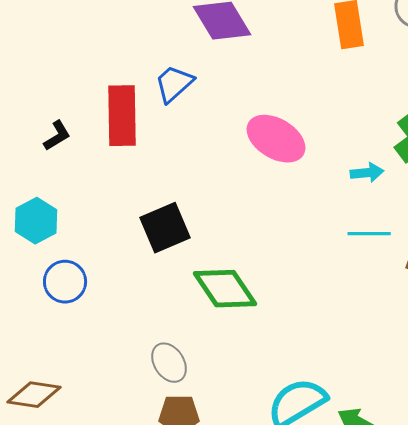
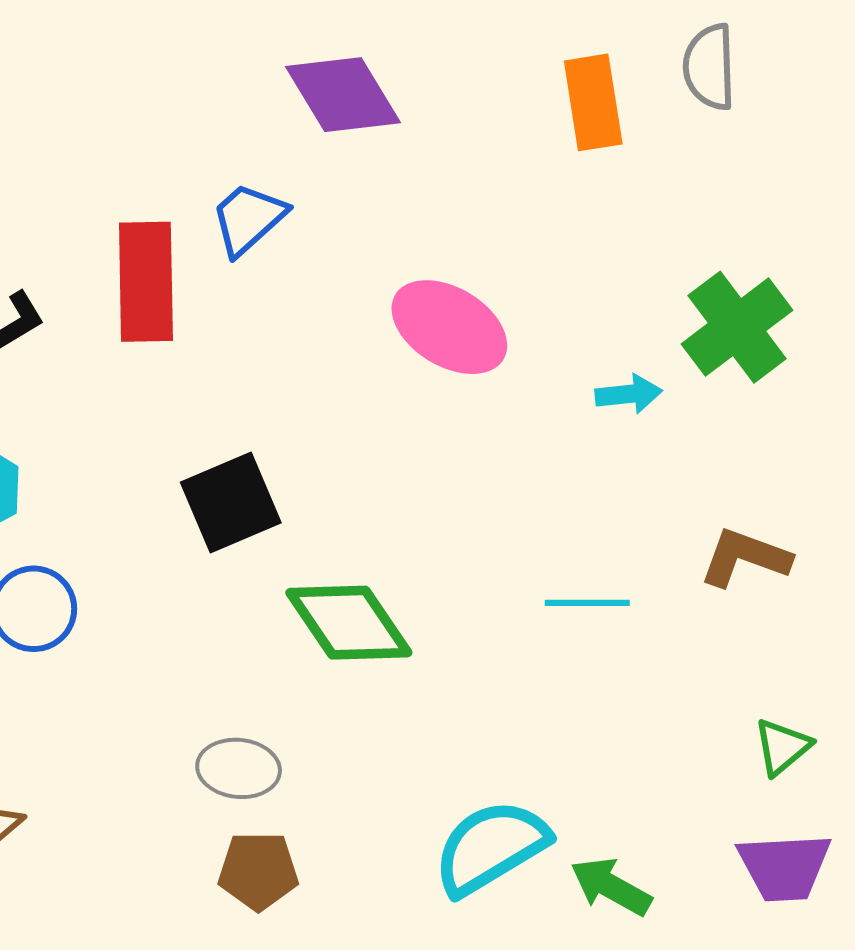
cyan line: (369, 234) -> (587, 603), moved
gray ellipse: (169, 363) -> (239, 768), turned -51

